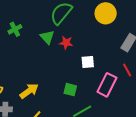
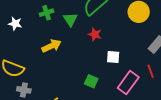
green triangle: (47, 37) -> (70, 19), moved
yellow arrow: (29, 91) -> (51, 46), moved

